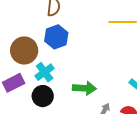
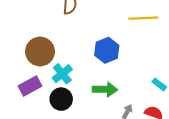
blue hexagon: (56, 37) -> (107, 50), moved

